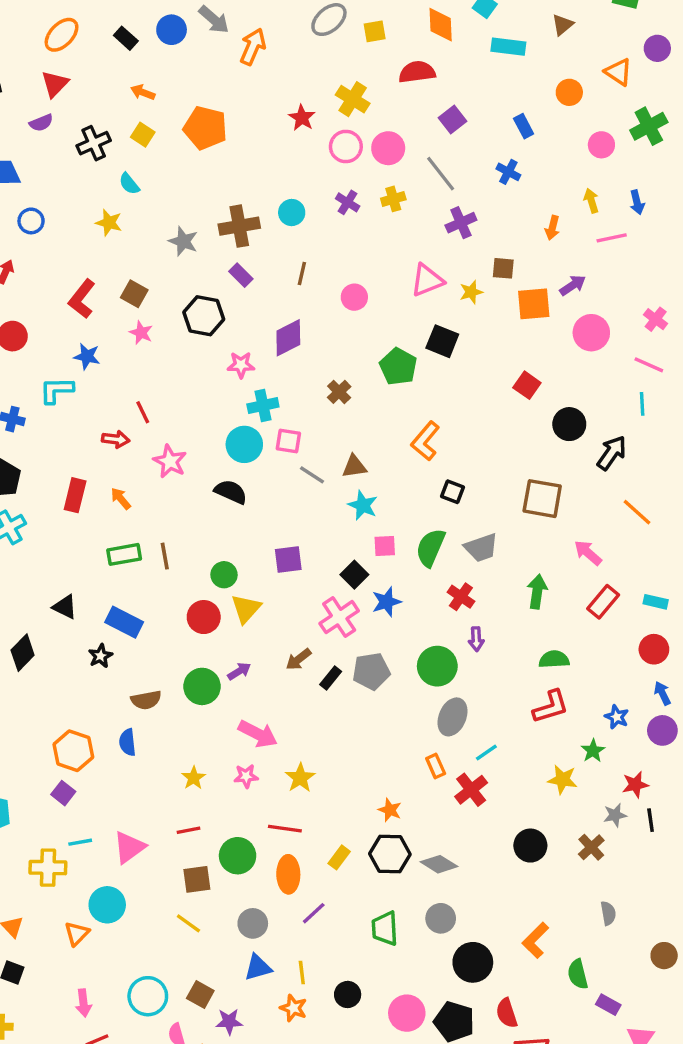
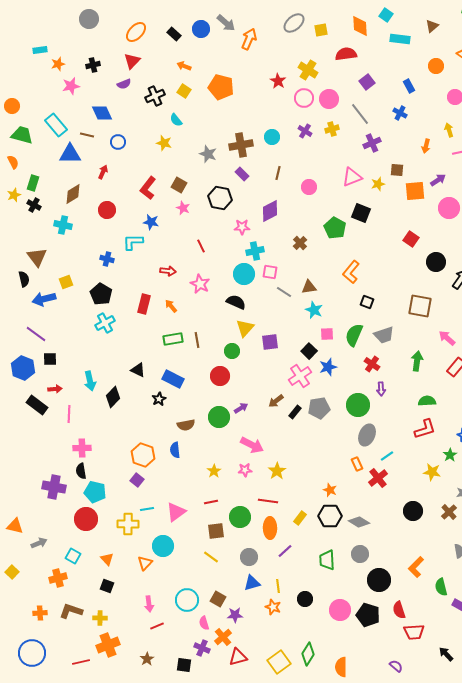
red line: (143, 412) -> (201, 246), moved
yellow triangle: (246, 609) -> (245, 328), moved

